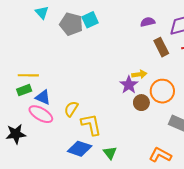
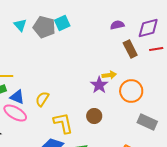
cyan triangle: (42, 13) -> (20, 25), moved
brown circle: (141, 103) -> (94, 116), moved
yellow semicircle: (71, 109) -> (42, 99), moved

